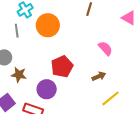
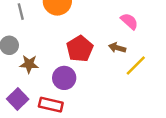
brown arrow: (99, 76) -> (117, 48), moved, turned -136
yellow line: (110, 98) -> (136, 65), moved

